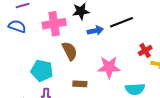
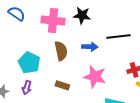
blue arrow: (95, 31) -> (90, 47), moved

